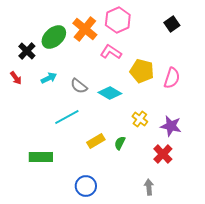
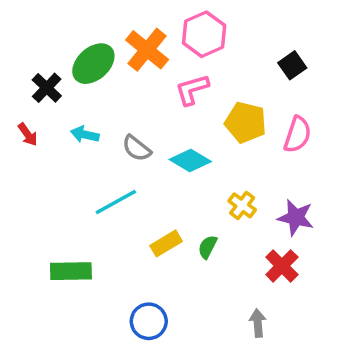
black square: (172, 24) -> (292, 65), moved
pink L-shape: (111, 52) -> (192, 90), turned -50
cyan arrow: (49, 78) -> (85, 134), turned -140

